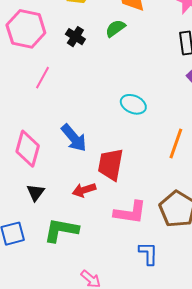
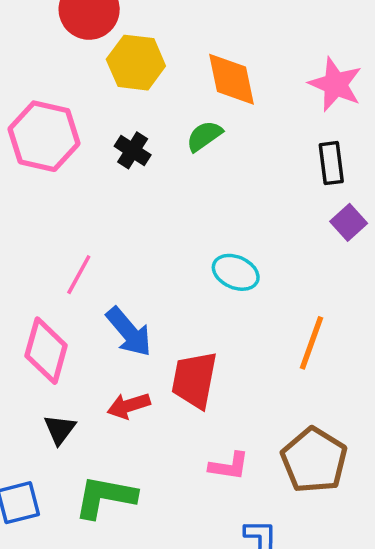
pink line: (42, 78) -> (79, 275), moved
red arrow: (84, 190) -> (129, 406), moved
pink L-shape: (130, 213) -> (229, 466), size x0.7

